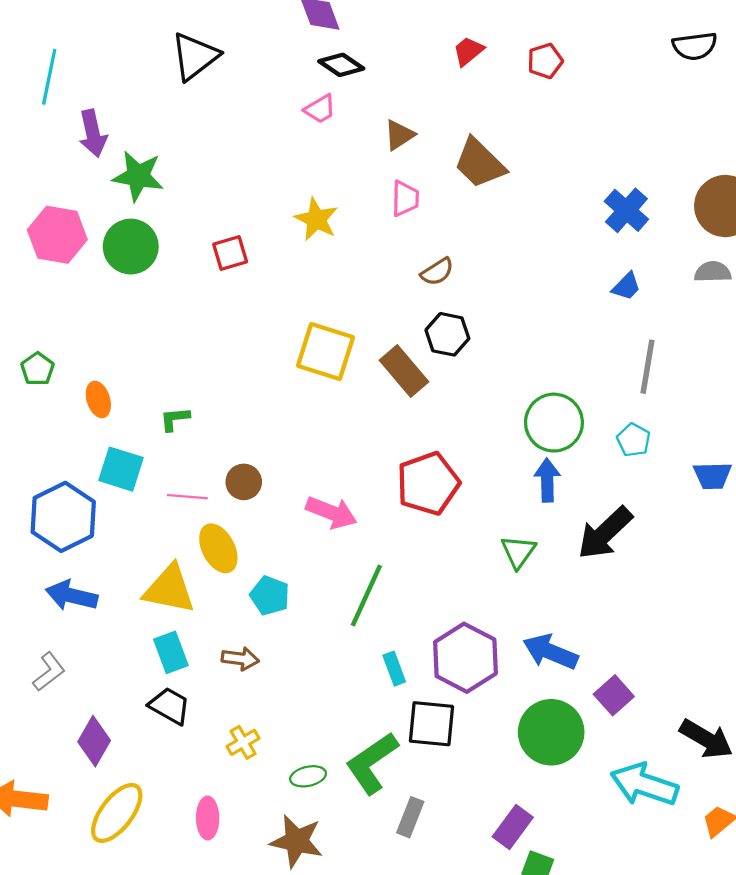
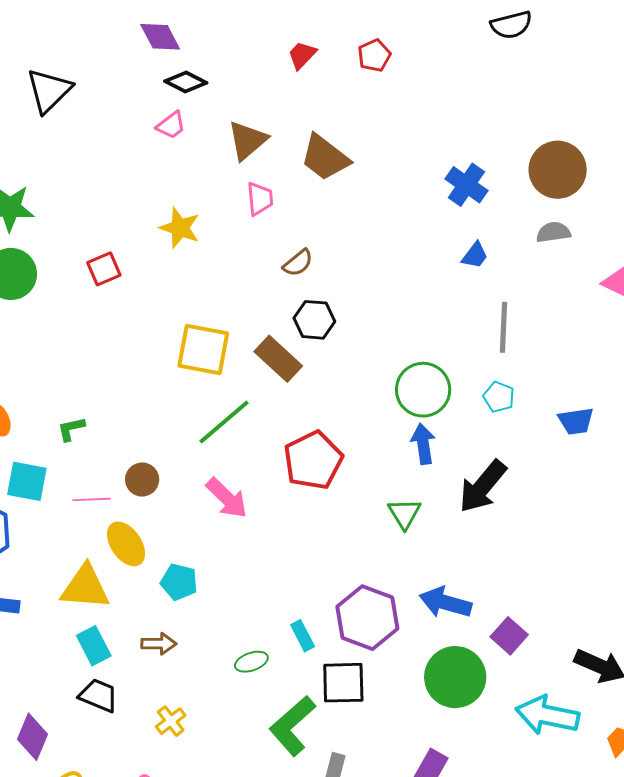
brown triangle: (399, 135) -> (247, 140), size x1.4
pink arrow: (331, 513) -> (227, 498), turned 30
green line: (366, 596) -> (224, 422), moved, turned 32
green ellipse: (308, 776) -> (251, 662), moved

